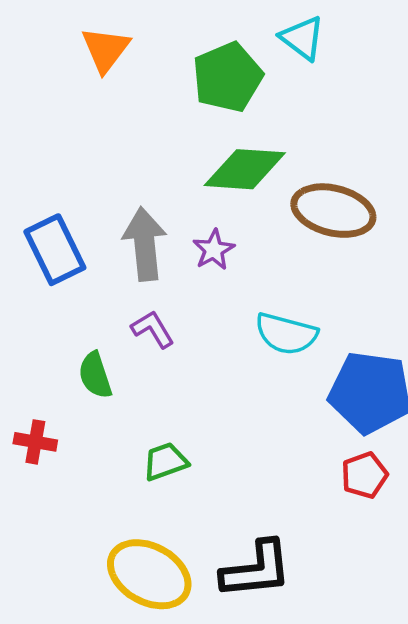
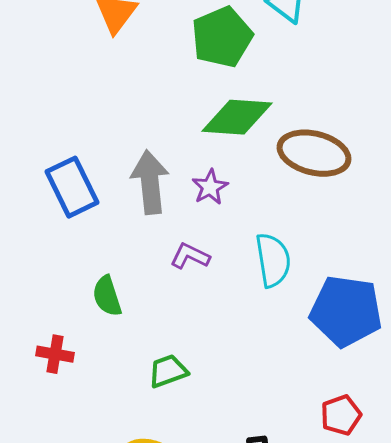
purple L-shape: (153, 329) -> (190, 256), moved, turned -33
cyan semicircle: (286, 334) -> (273, 260), turned -114
red pentagon: (364, 475) -> (341, 415), moved

